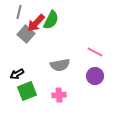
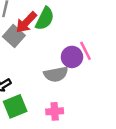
pink line: (95, 52) -> (86, 51), moved, turned 35
purple circle: (95, 76) -> (72, 57), moved

